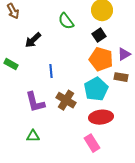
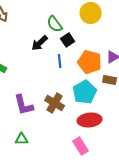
black square: (99, 35) -> (68, 40), moved
black arrow: (33, 40) -> (40, 43), moved
blue line: (51, 71) -> (60, 61), moved

